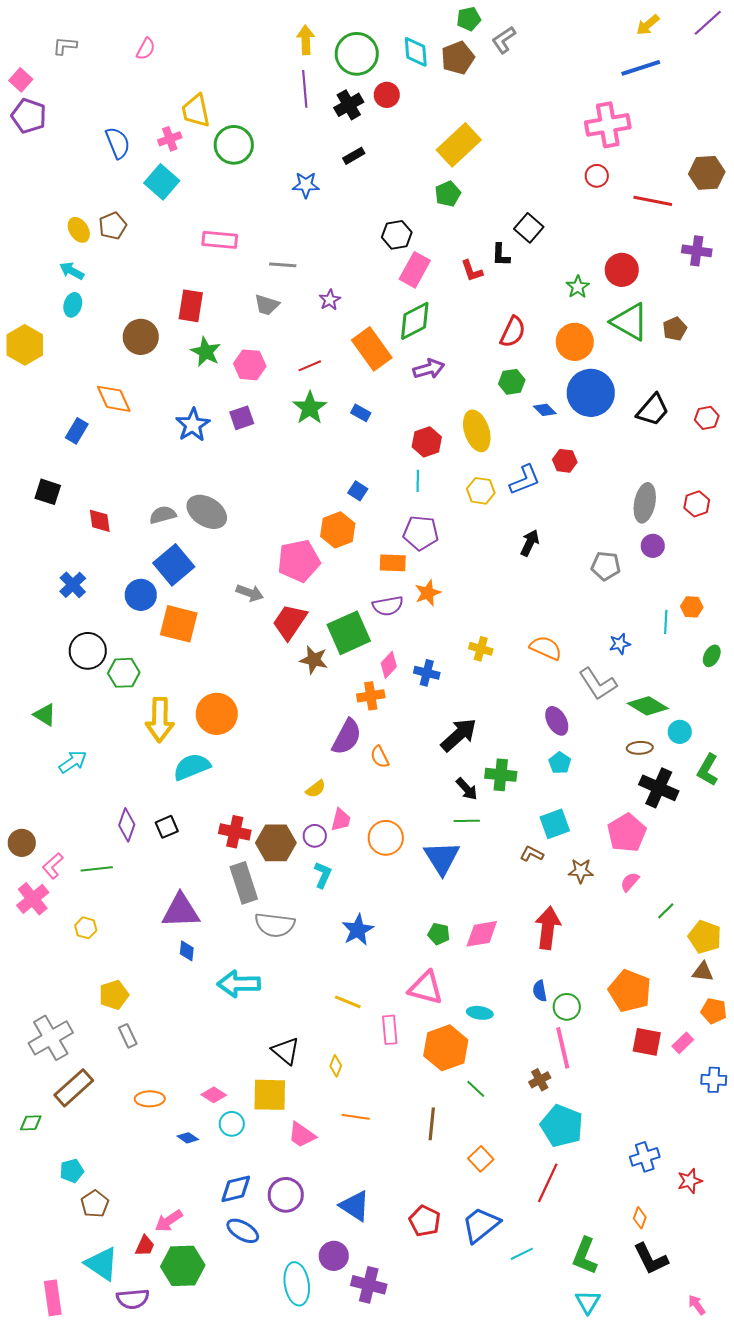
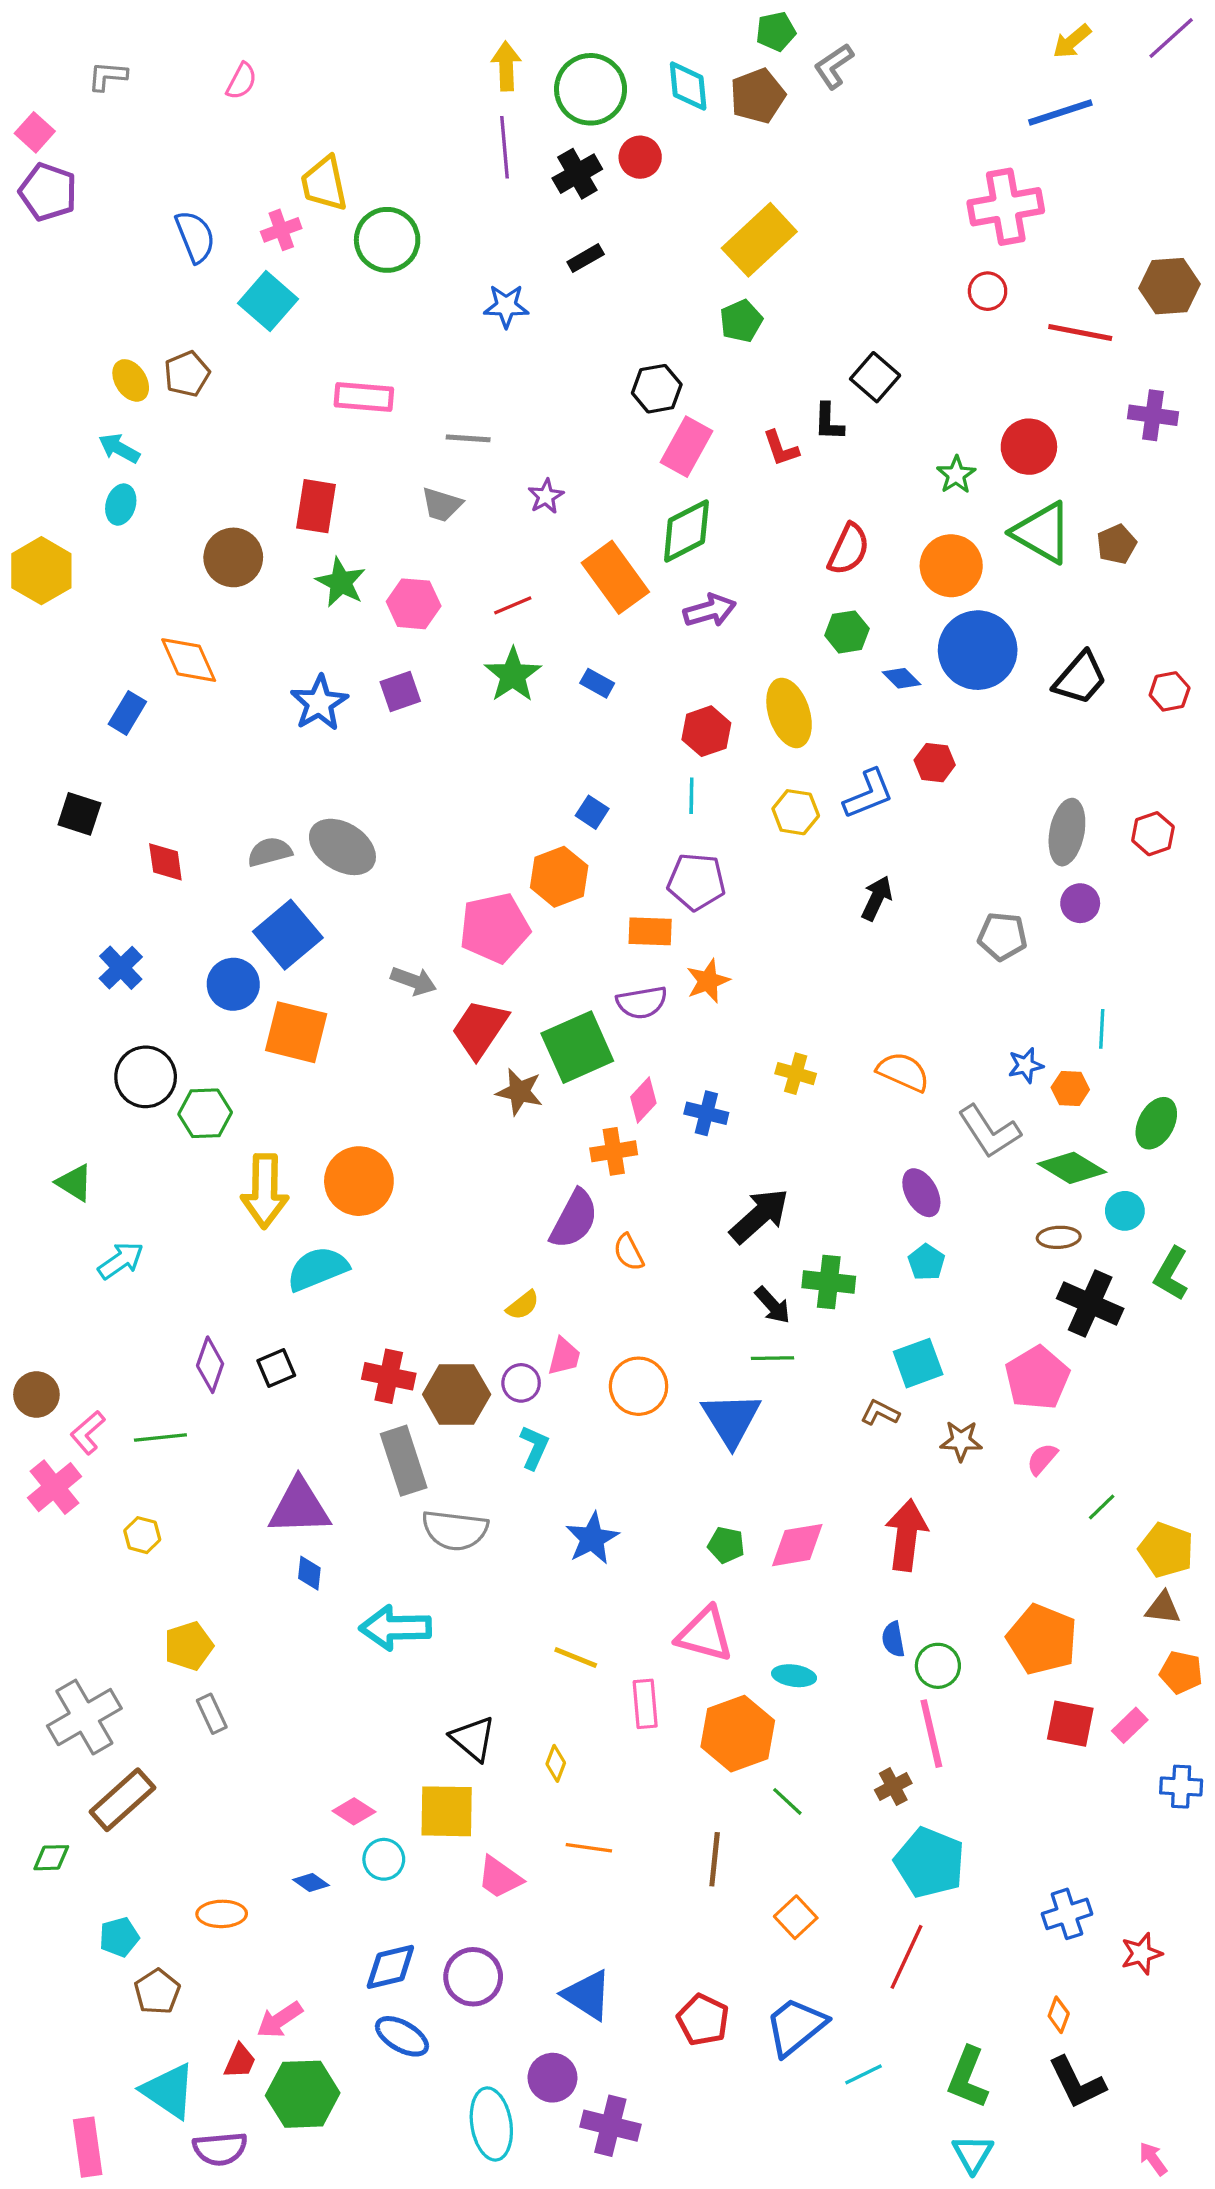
orange hexagon: (692, 607) -> (1070, 1088), moved
green ellipse: (712, 656) -> (1156, 1123), moved, size x1.4
orange ellipse: (150, 1099) -> (222, 1914), moved

